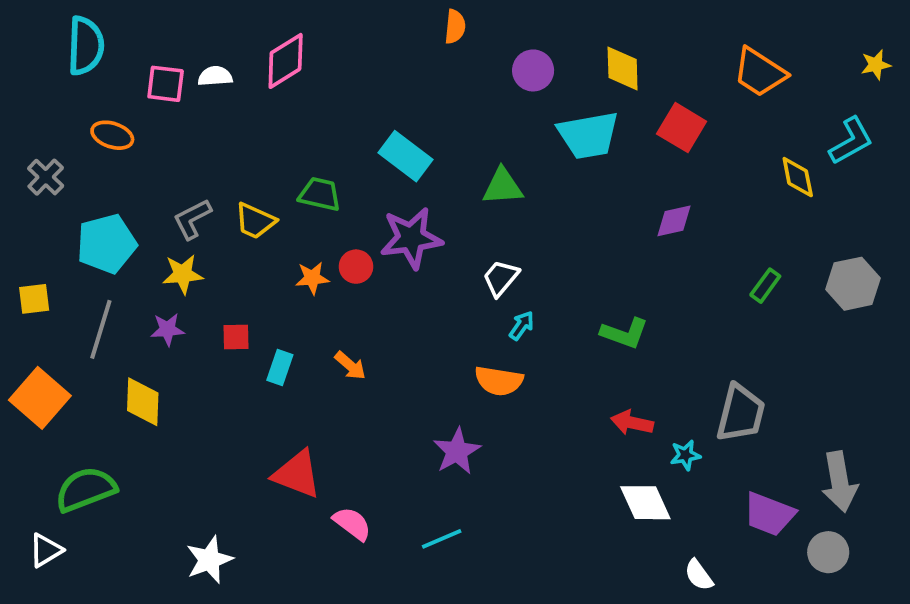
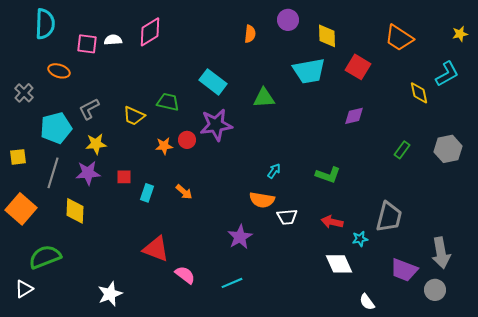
orange semicircle: (455, 27) -> (250, 34), moved
purple circle: (533, 70) -> (288, 20), moved
gray L-shape: (192, 219) -> (89, 109), moved
white trapezoid: (501, 278) -> (287, 217), moved, turned -135
purple star: (167, 329) -> (88, 173), size x1.4

